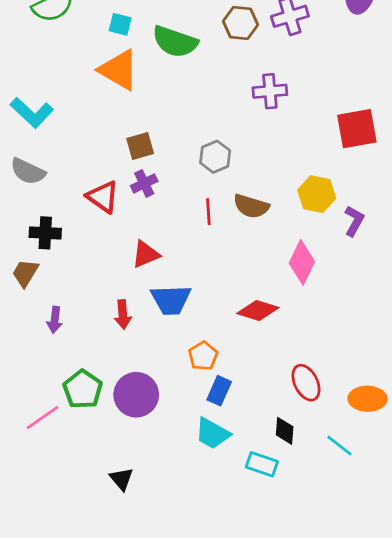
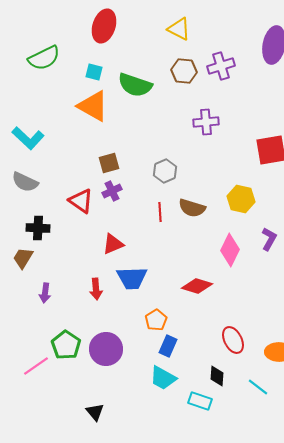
purple L-shape: (354, 221) -> (269, 239), moved

